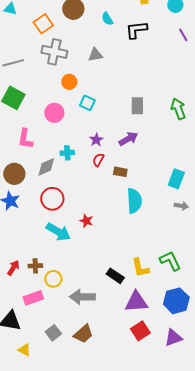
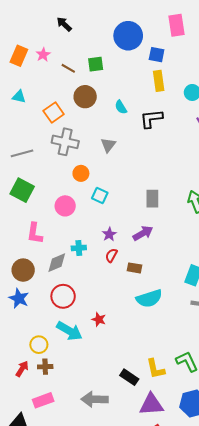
gray triangle: (95, 55) -> (108, 145), turned -42
cyan semicircle: (134, 201) -> (149, 298), turned 75
yellow circle: (53, 279) -> (39, 345), moved

